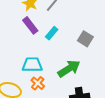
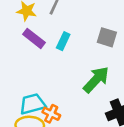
cyan trapezoid: (32, 65) -> (32, 104), moved
orange cross: (38, 83) -> (51, 114), moved

